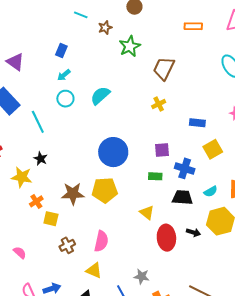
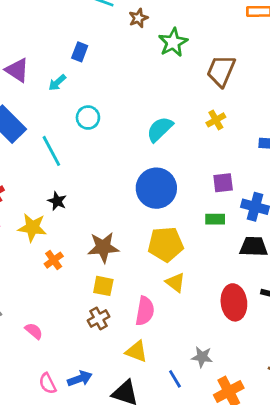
cyan arrow: (64, 75) -> (57, 83), moved
cyan semicircle: (100, 96) -> (160, 129), moved
yellow pentagon: (105, 190) -> (166, 244), moved
yellow triangle: (147, 213) -> (175, 282), moved
yellow square: (51, 219) -> (103, 286), moved

